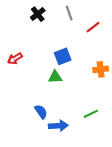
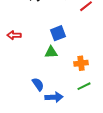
red arrow: (15, 59) -> (14, 35), turned 32
orange cross: (101, 69) -> (81, 63), moved

